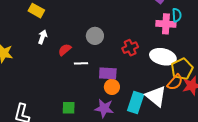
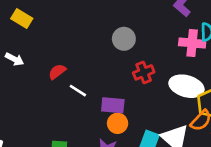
gray circle: (95, 36) -> (124, 39), moved
white arrow: (42, 37) -> (14, 59), moved, turned 96
white line: (81, 63) -> (78, 91), turned 32

